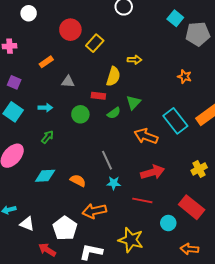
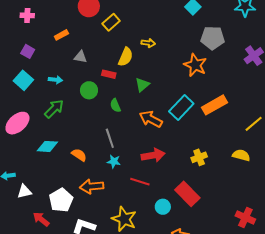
gray pentagon: (198, 34) -> (213, 38), moved
orange star: (184, 77) -> (195, 65), size x1.6
green semicircle: (114, 113) -> (115, 105), moved, turned 96
cyan rectangle: (175, 121) -> (181, 107), turned 75
green arrow: (47, 137) -> (54, 109), size x1.5
white triangle: (27, 224) -> (24, 191), turned -42

